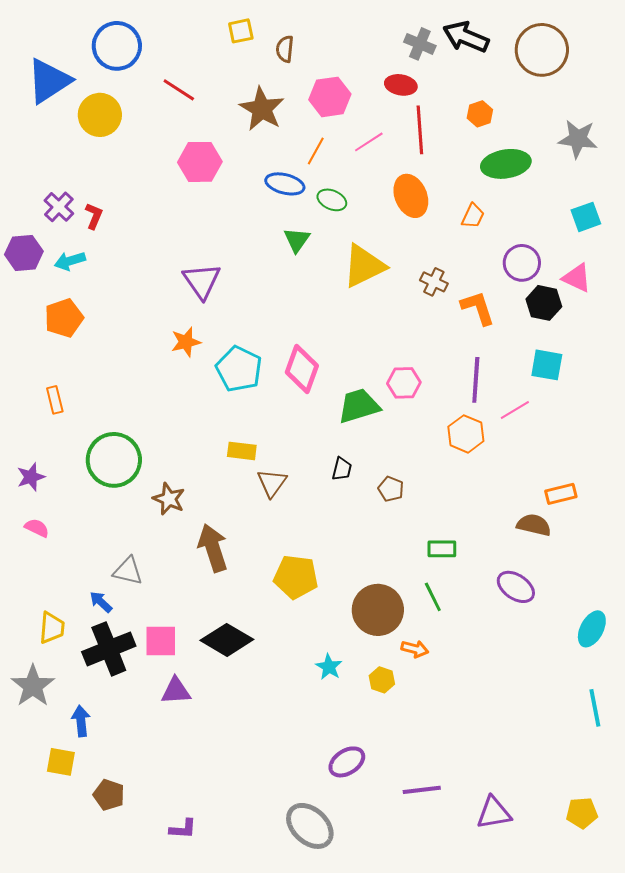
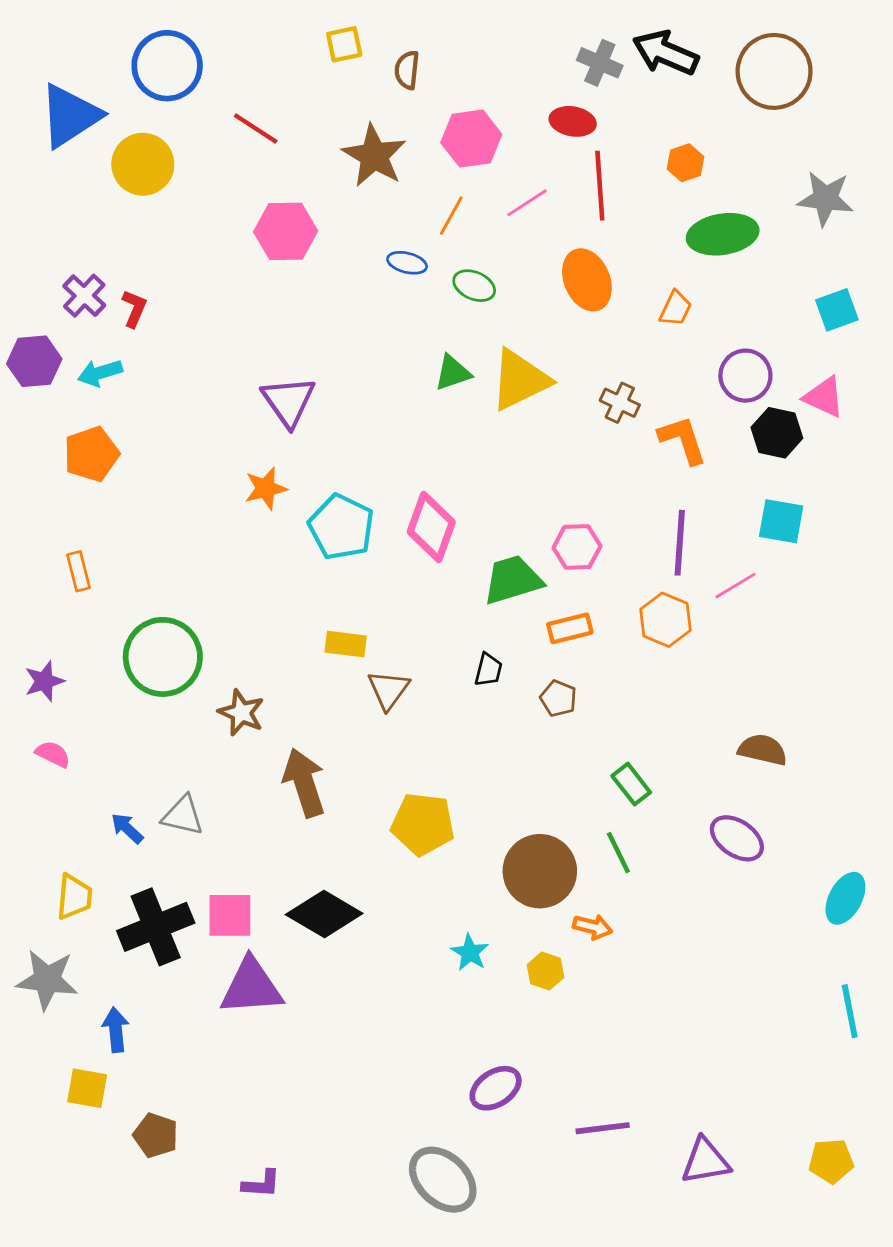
blue ellipse: (285, 184) -> (407, 263), size x0.7
green triangle: (297, 240) -> (453, 373), moved, turned 36
orange rectangle: (561, 494) -> (570, 628), moved
green rectangle: (442, 549) -> (631, 784), turned 52
blue arrow: (101, 602) -> (127, 828), moved
gray star: (33, 686) -> (47, 980), turned -30
purple triangle: (176, 691) -> (251, 987), size x1.5

